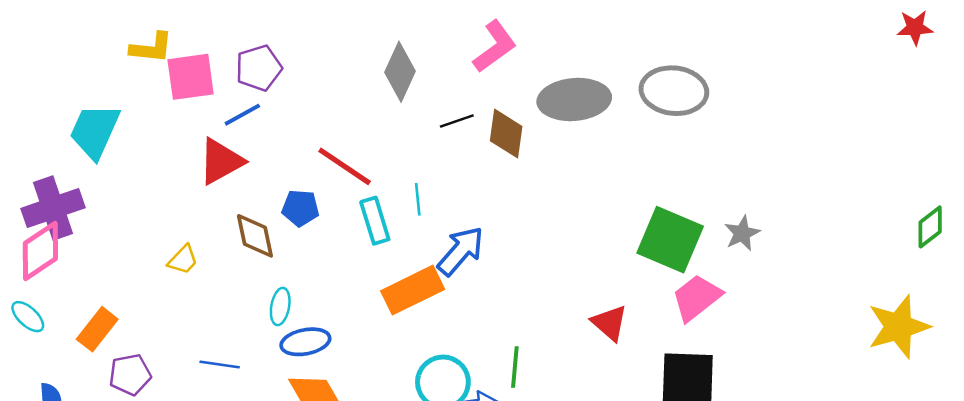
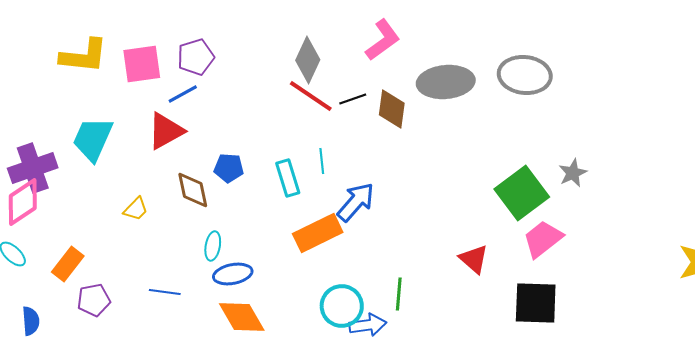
yellow L-shape: (151, 48) -> (84, 56), moved, size x1.4
cyan trapezoid: (95, 131) -> (93, 139), moved
red line: (345, 166) -> (311, 96), moved
gray star: (742, 233) -> (573, 173), moved
green square: (670, 240) -> (522, 193), turned 30

